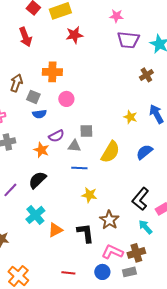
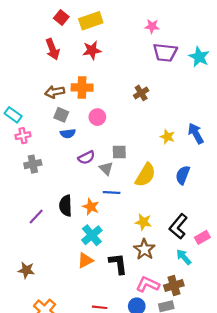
red star: (74, 35) -> (92, 50), moved
brown cross: (146, 75) -> (141, 93), moved
brown arrow: (16, 83) -> (55, 92), moved, turned -120
gray triangle: (74, 146) -> (106, 168), turned 40
orange star: (41, 150) -> (91, 207), moved
blue semicircle: (144, 152) -> (183, 175), turned -30
black semicircle: (37, 180) -> (66, 206), turned -48
yellow star: (89, 195) -> (143, 222), moved
cyan cross: (35, 215) -> (92, 235), moved

